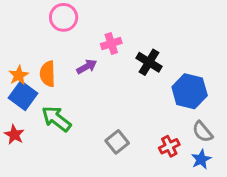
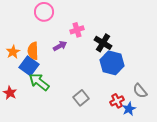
blue hexagon: (190, 91) -> (112, 63), moved
blue square: (23, 96) -> (29, 66), moved
blue star: (201, 159) -> (129, 109), moved

